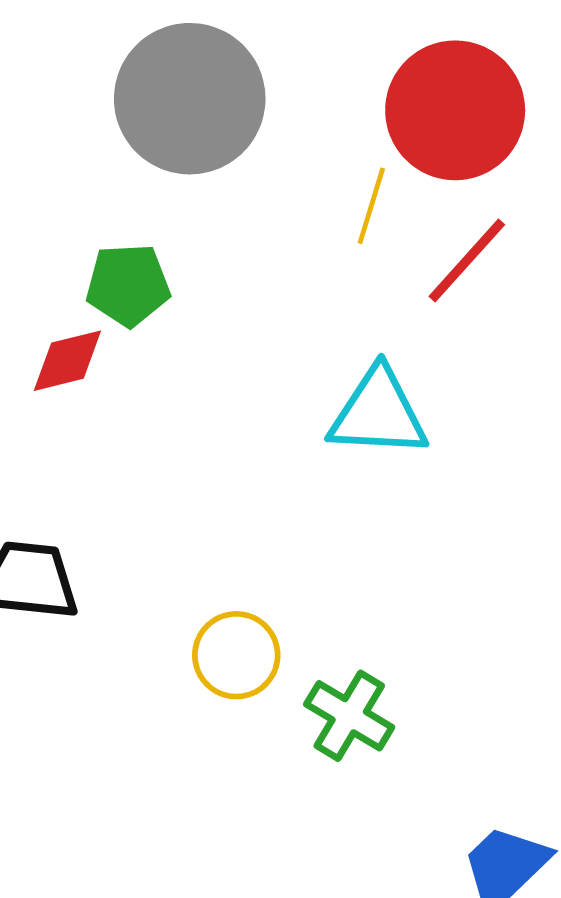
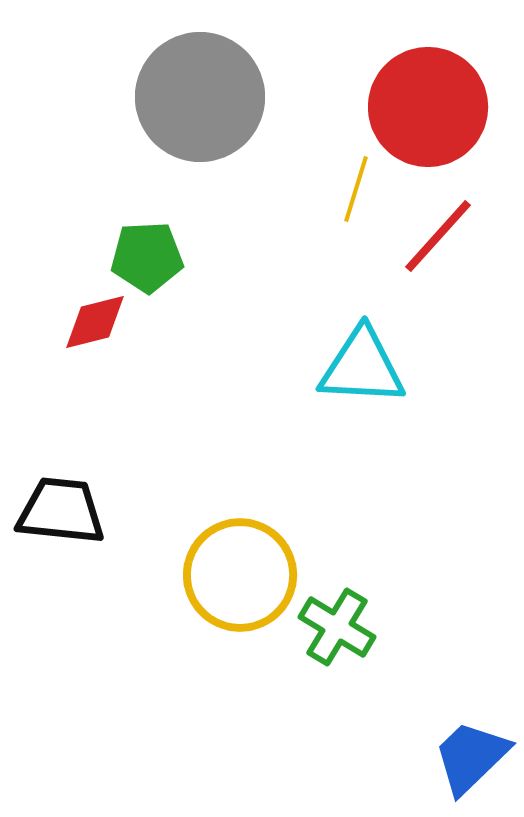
yellow circle: (236, 655) -> (240, 575), size x1.5

